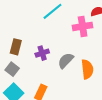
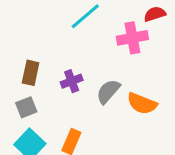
gray square: (12, 69) -> (26, 107), turned 32
orange semicircle: (87, 69) -> (142, 104), turned 120

